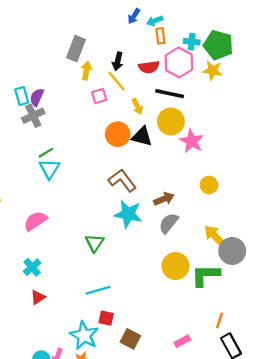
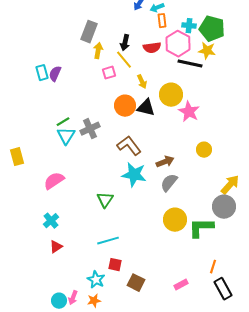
black line: (170, 94) -> (190, 64), moved
gray cross: (33, 116) -> (90, 129), moved
yellow arrow: (215, 236) -> (230, 185), moved, turned 85
cyan star: (84, 335) -> (96, 280), size x0.7

